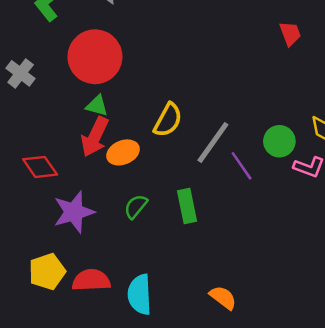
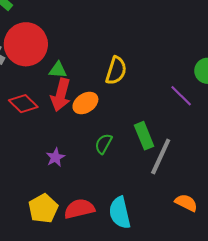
red circle: (95, 57) -> (26, 44), moved
gray line: (213, 143) -> (161, 157), moved
red diamond: (40, 167) -> (23, 104), moved
purple star: (74, 212) -> (55, 157), size x0.6

